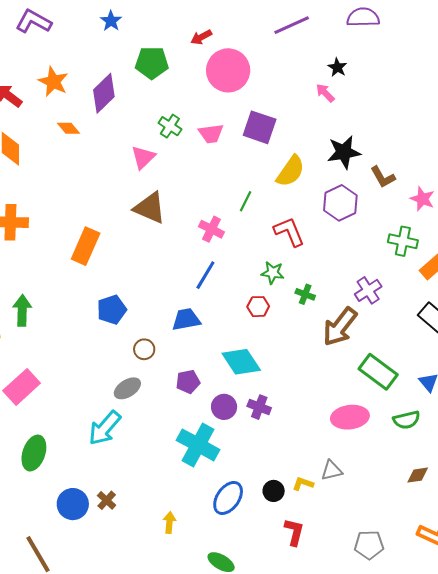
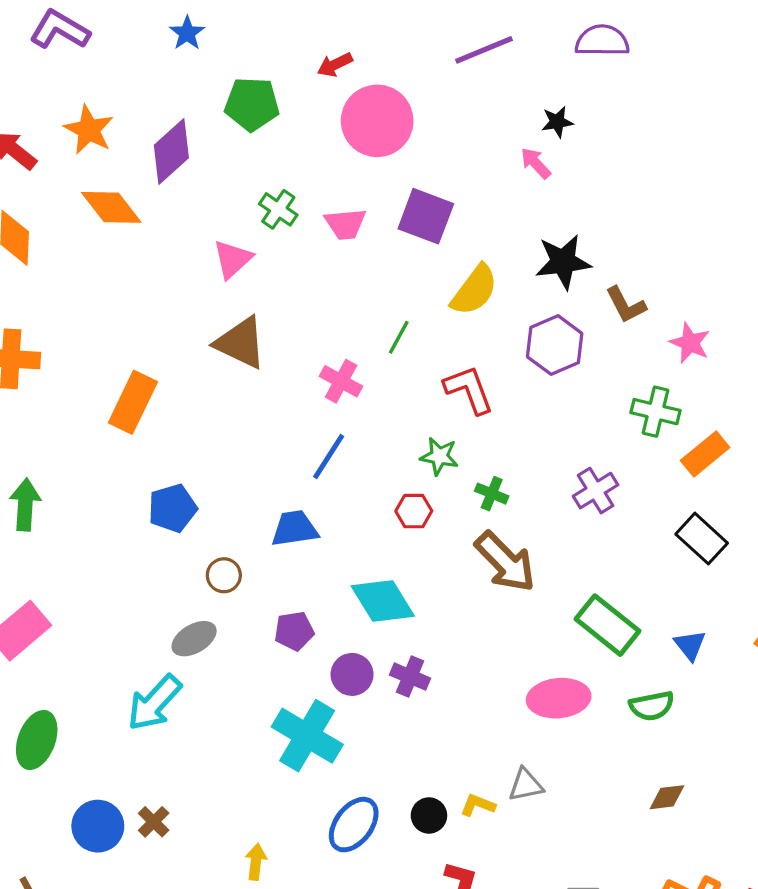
black star: (337, 67) -> (557, 122), turned 30
orange diamond: (69, 128) -> (111, 207), size x1.6
brown arrow: (340, 327) -> (505, 562), moved, turned -84

